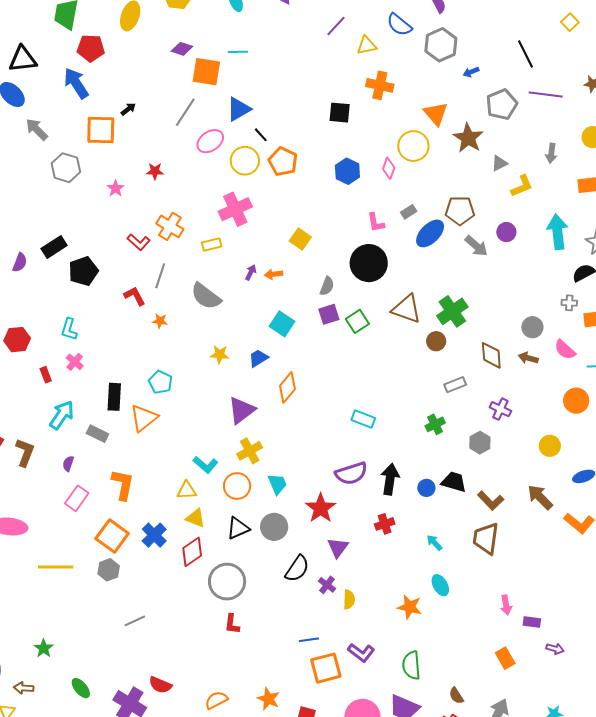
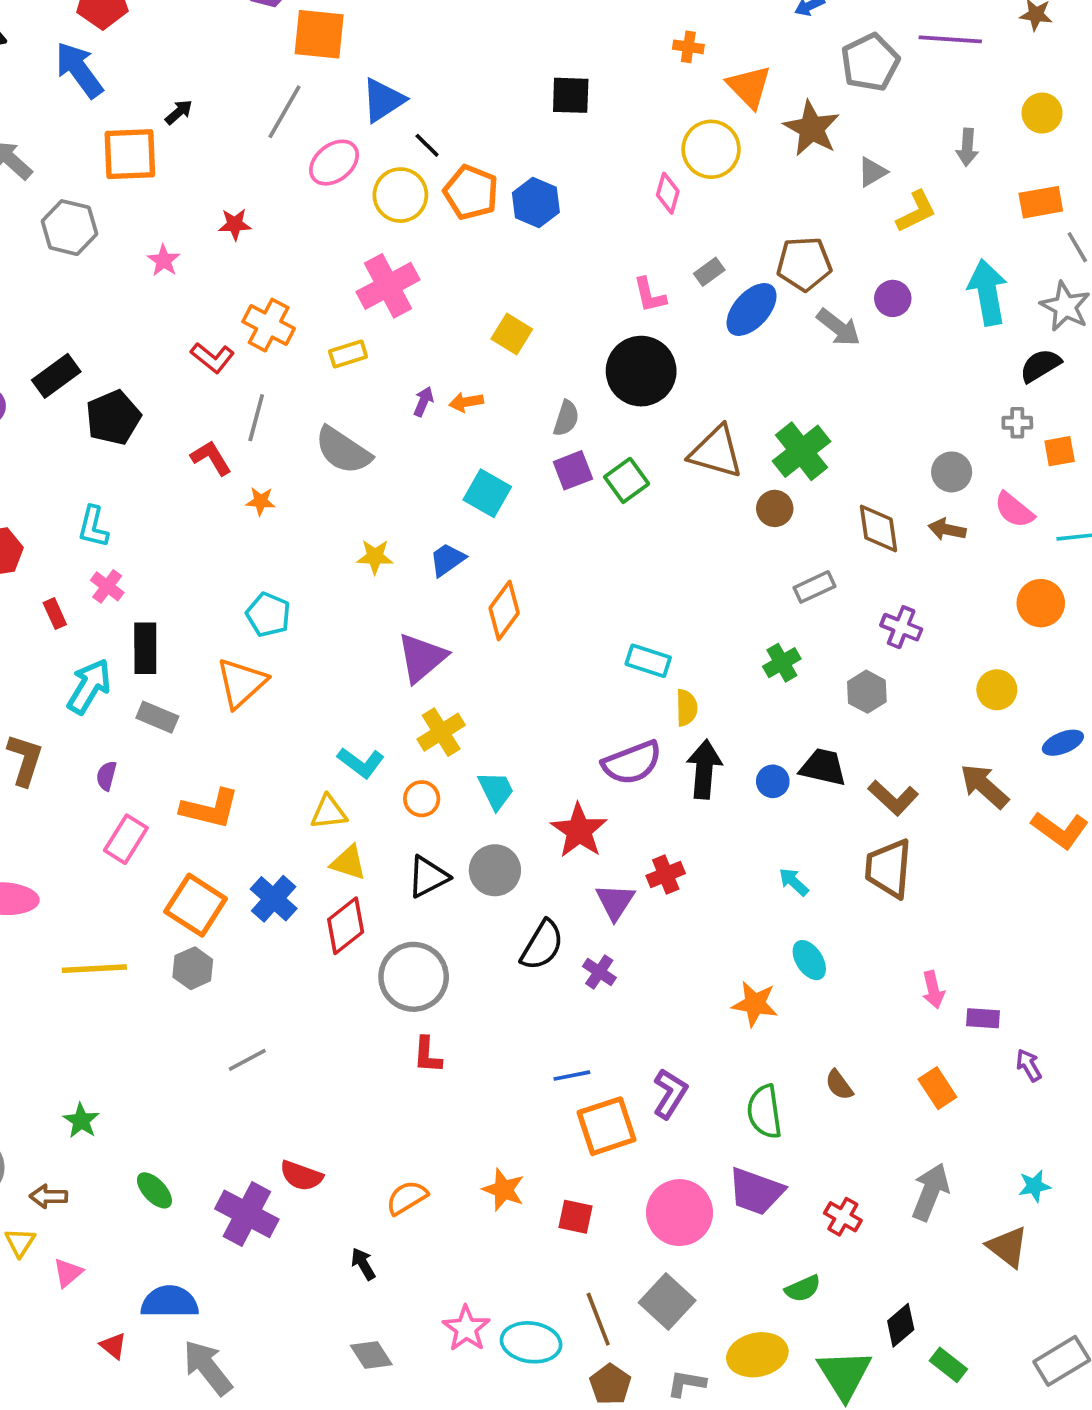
orange cross: (380, 85) -> (688, 47), moved, size x0.6
blue hexagon: (347, 171) -> (536, 203), moved
black rectangle: (114, 397) -> (145, 648), moved
orange L-shape: (123, 485) -> (210, 809), turned 96
orange circle: (237, 486) -> (422, 799), size x0.7
red cross: (385, 524) -> (666, 875), moved
yellow semicircle: (349, 600) -> (687, 708), moved
purple arrow: (555, 649) -> (1029, 1065), turned -132
purple L-shape: (361, 653) -> (670, 1094), turned -92
brown semicircle: (456, 696) -> (839, 1085), moved

